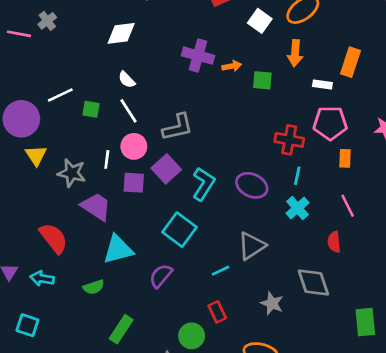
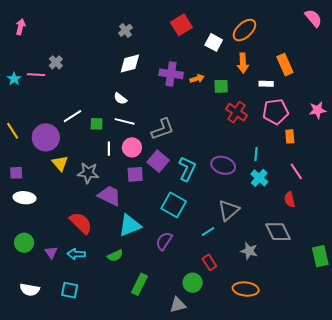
white diamond: (121, 33) -> (130, 63), moved
orange rectangle: (351, 62) -> (285, 65), turned -35
white line: (128, 111) -> (125, 121), turned -36
red cross: (289, 140) -> (236, 112), moved, turned 30
white line: (107, 159) -> (109, 149), moved

